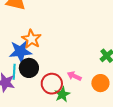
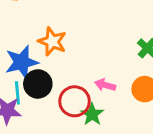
orange star: (31, 39) -> (52, 41), moved

